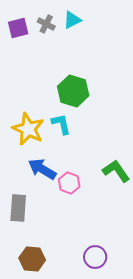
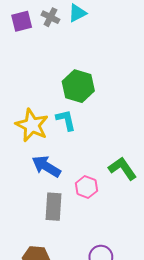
pink hexagon: (69, 183) -> (86, 187), moved
gray rectangle: (18, 208) -> (54, 207), moved

